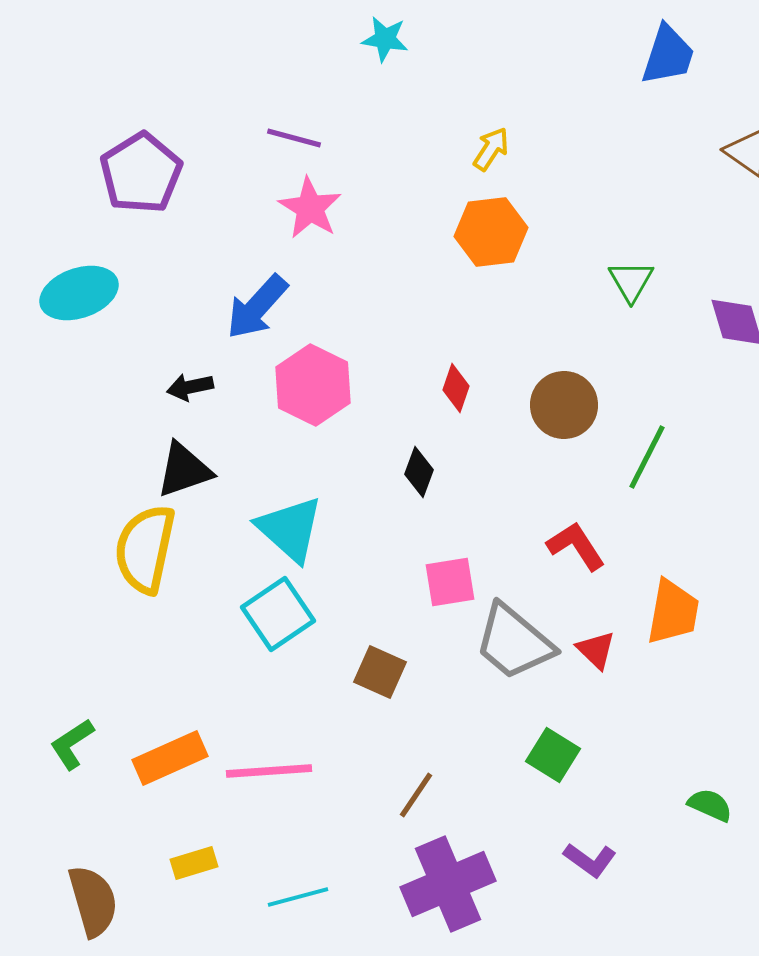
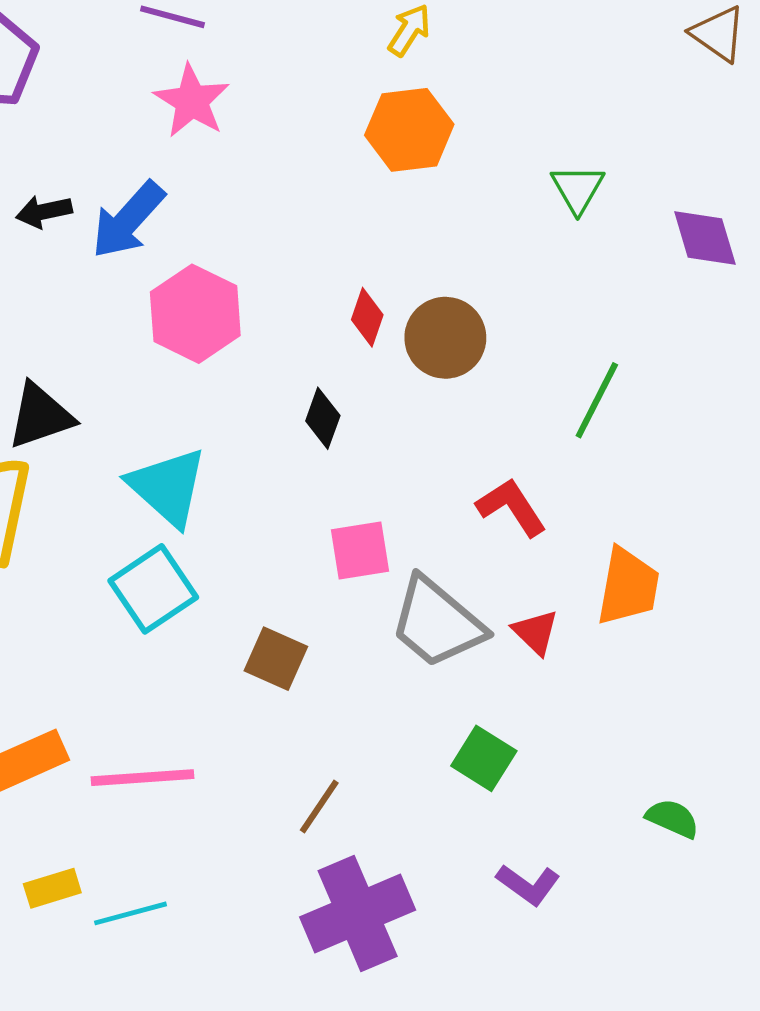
black arrow: (190, 387) -> (44, 212), moved
brown circle: (564, 405) -> (445, 338), moved
cyan line: (298, 897) -> (130, 913), moved

